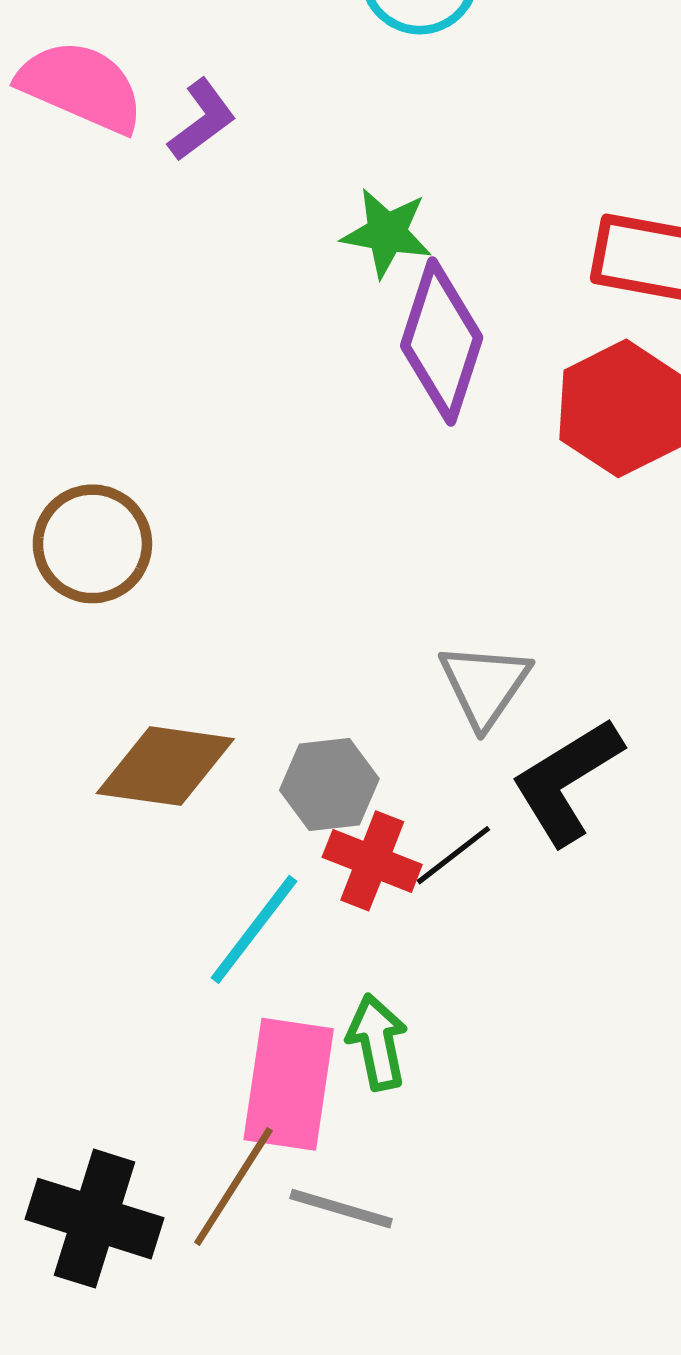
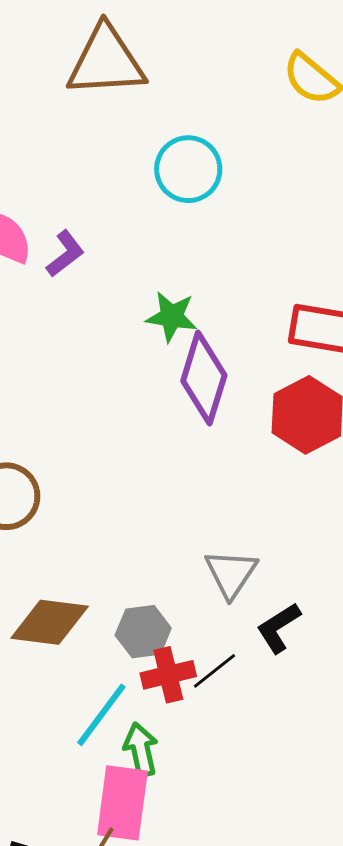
black L-shape: (567, 781) -> (279, 628), size x0.7
red cross: (372, 861) -> (168, 675), turned -34
green arrow: (377, 1042) -> (141, 750), moved

